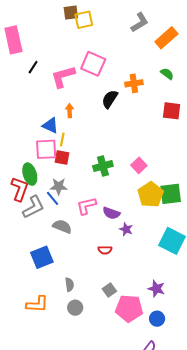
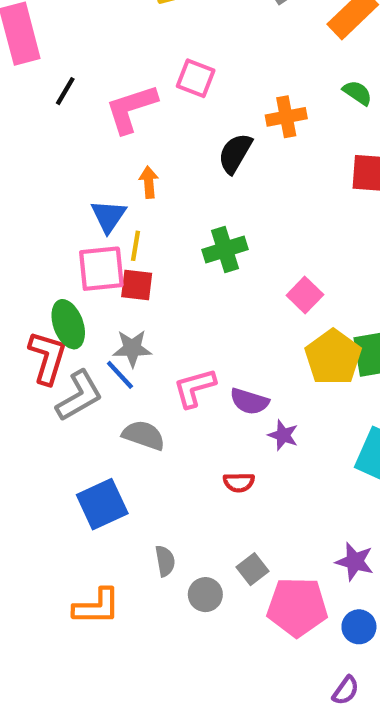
pink square: (93, 64) -> (196, 78), size x0.7
blue triangle: (50, 125) -> (108, 216), turned 42
green cross: (103, 166) -> (225, 250), moved
gray circle: (75, 308) -> (205, 595), moved

